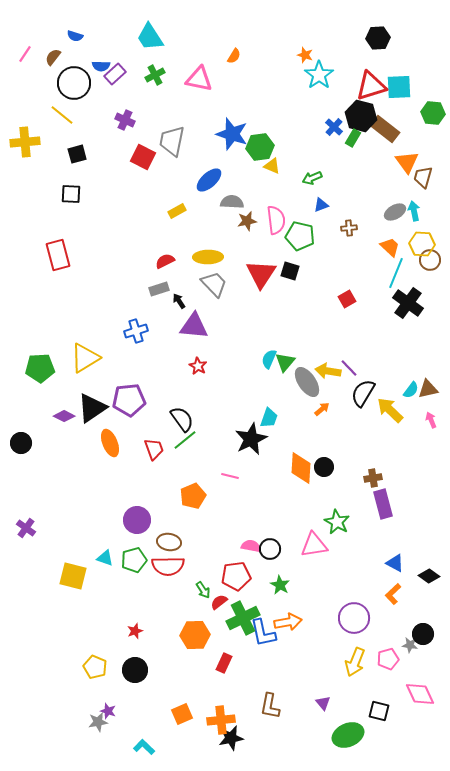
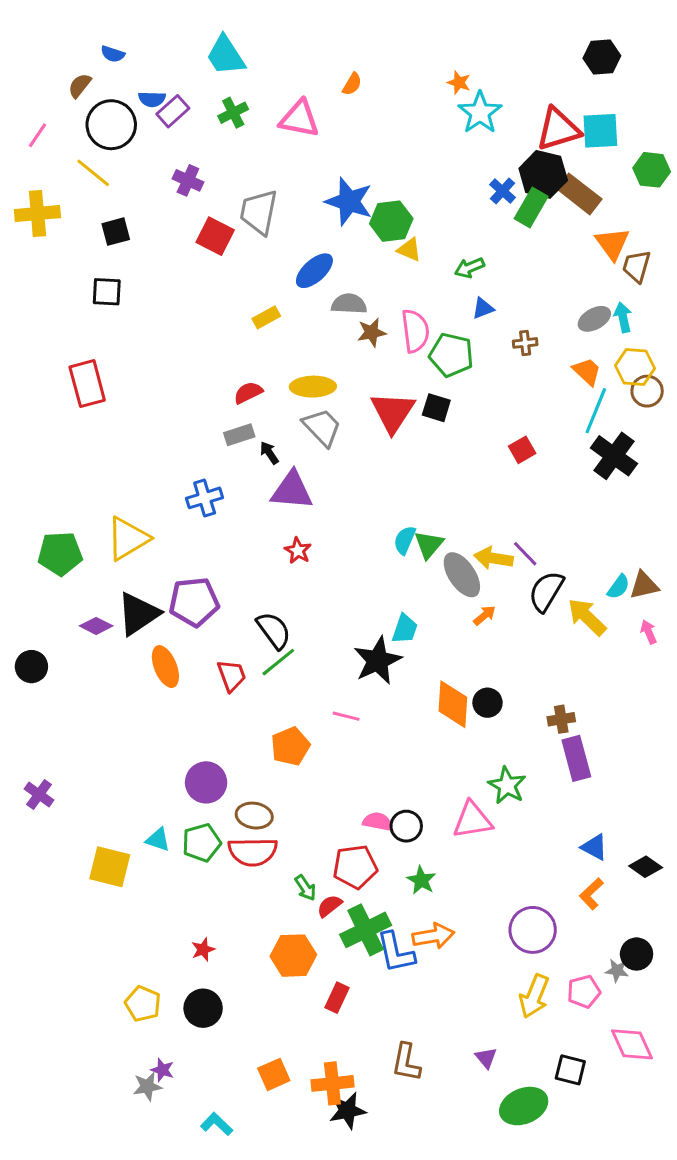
black hexagon: (378, 38) -> (602, 57), moved
pink line: (25, 54) -> (37, 135), moved
green rectangle: (353, 138) -> (531, 207), size x1.4

